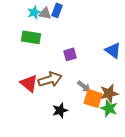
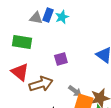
cyan star: (34, 12) -> (62, 17), moved
red triangle: (29, 83) -> (20, 72), moved

